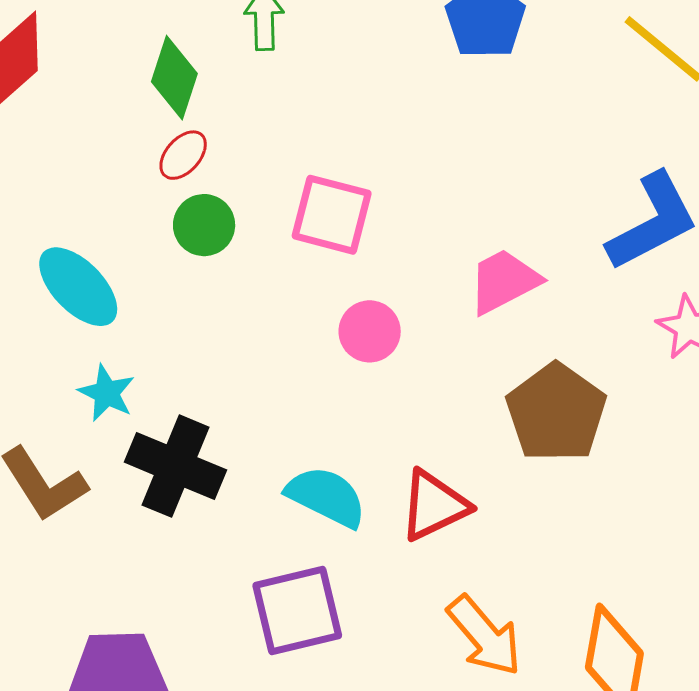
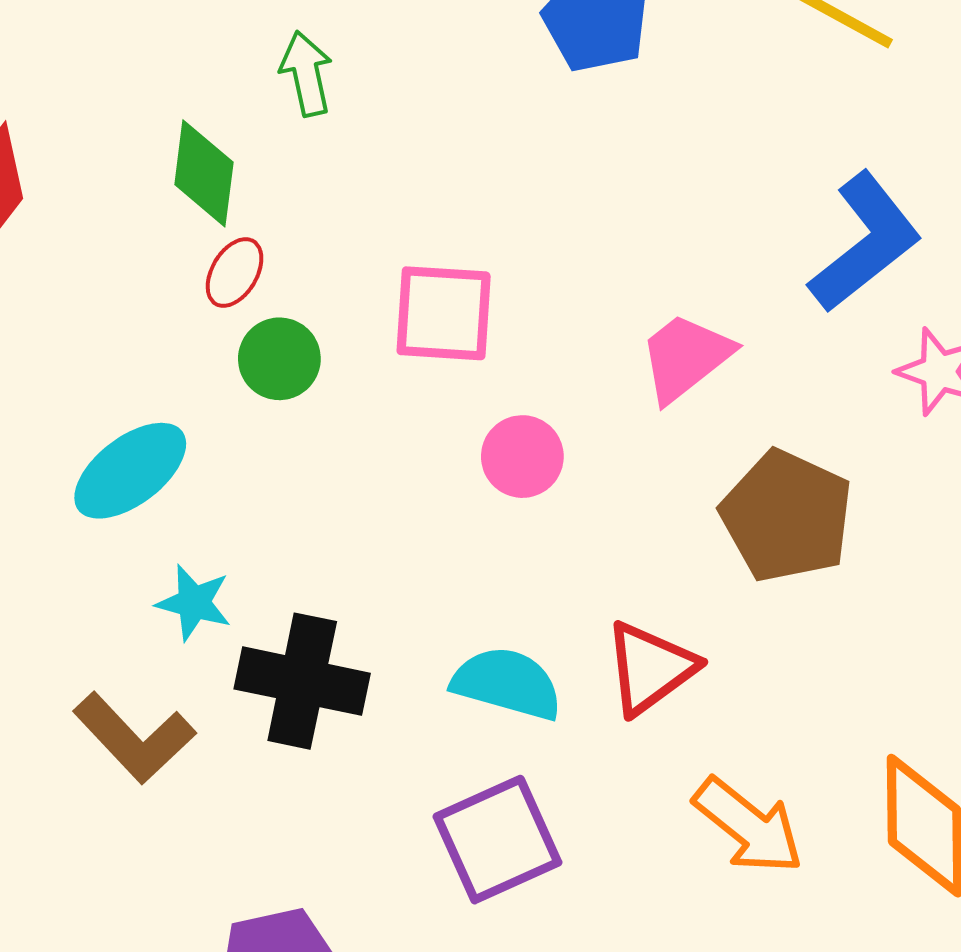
cyan ellipse: (78, 287) -> (130, 471), turned -72

